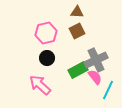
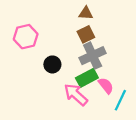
pink hexagon: (46, 33) -> (26, 37), moved
gray cross: (96, 60) -> (93, 56), moved
pink arrow: (40, 85) -> (76, 95), moved

